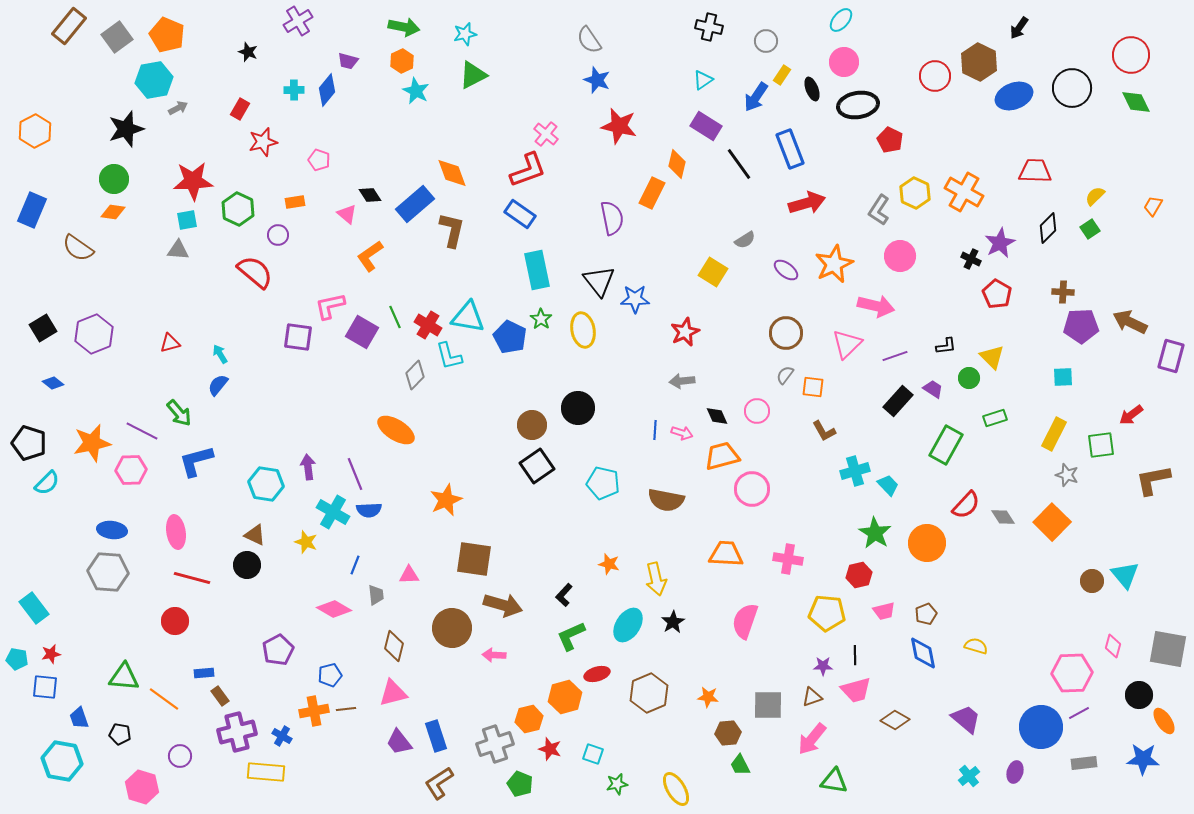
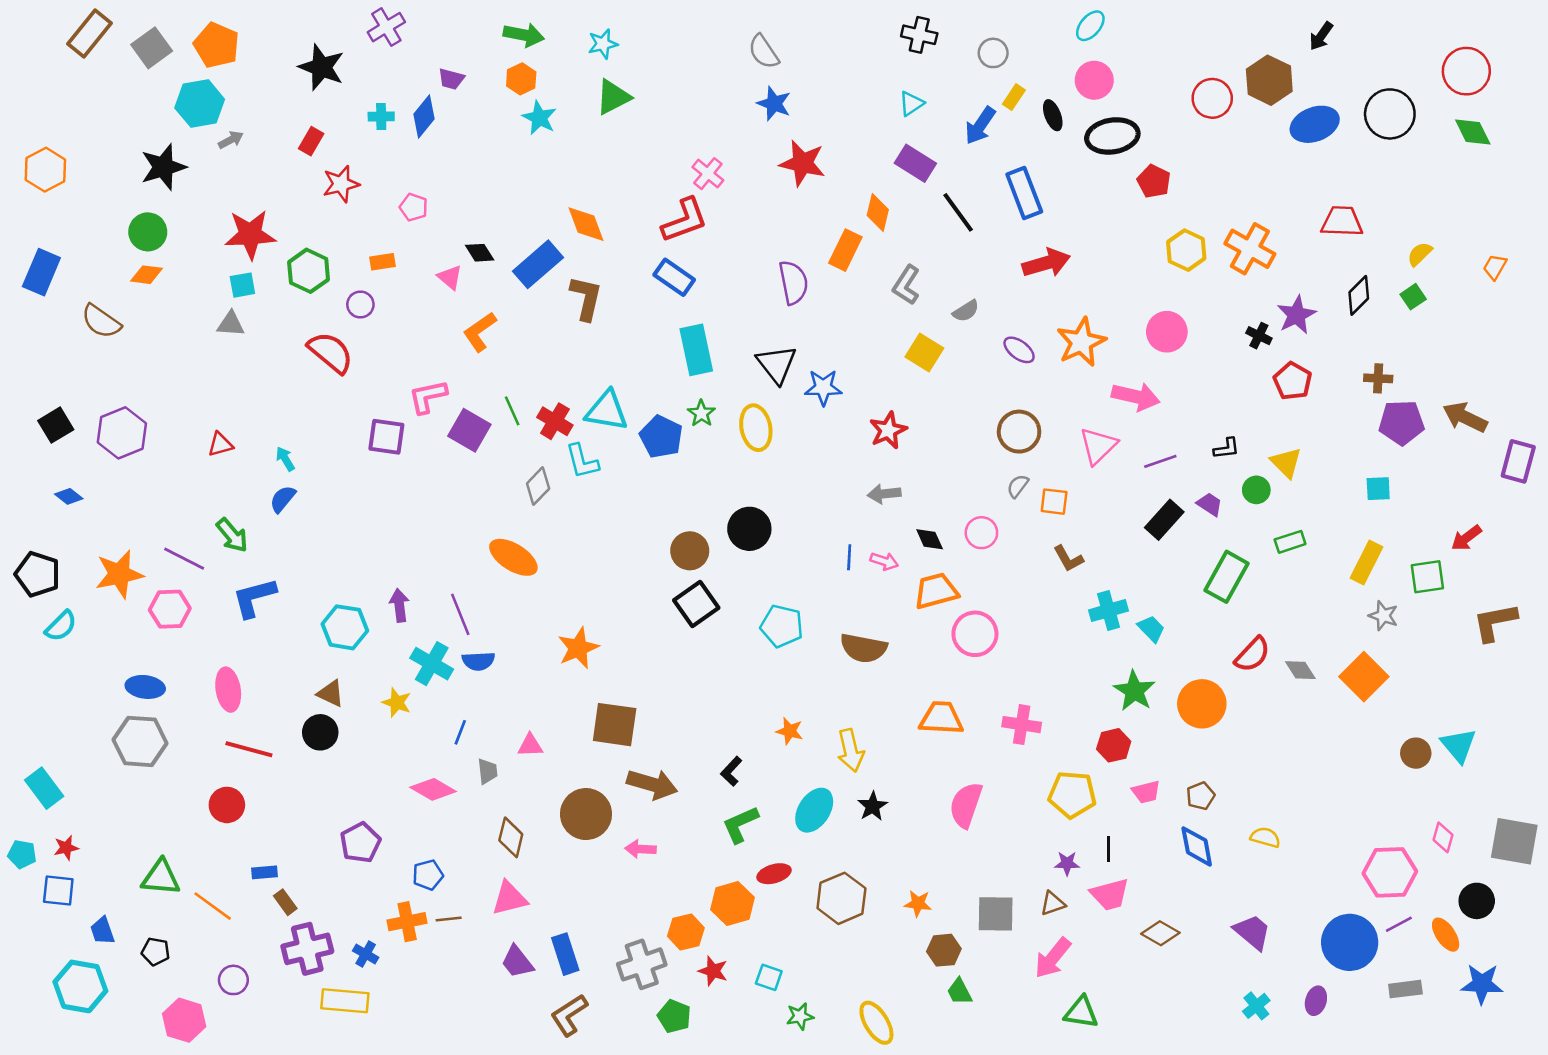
black star: (248, 52) -> (322, 67), size x1.8
gray L-shape: (879, 210) -> (906, 285), moved
orange ellipse: (1164, 721) -> (1446, 935), moved

